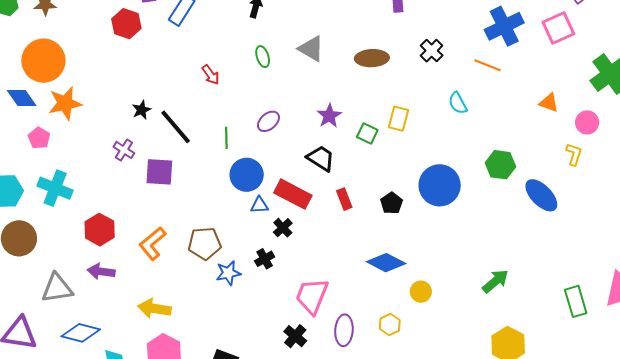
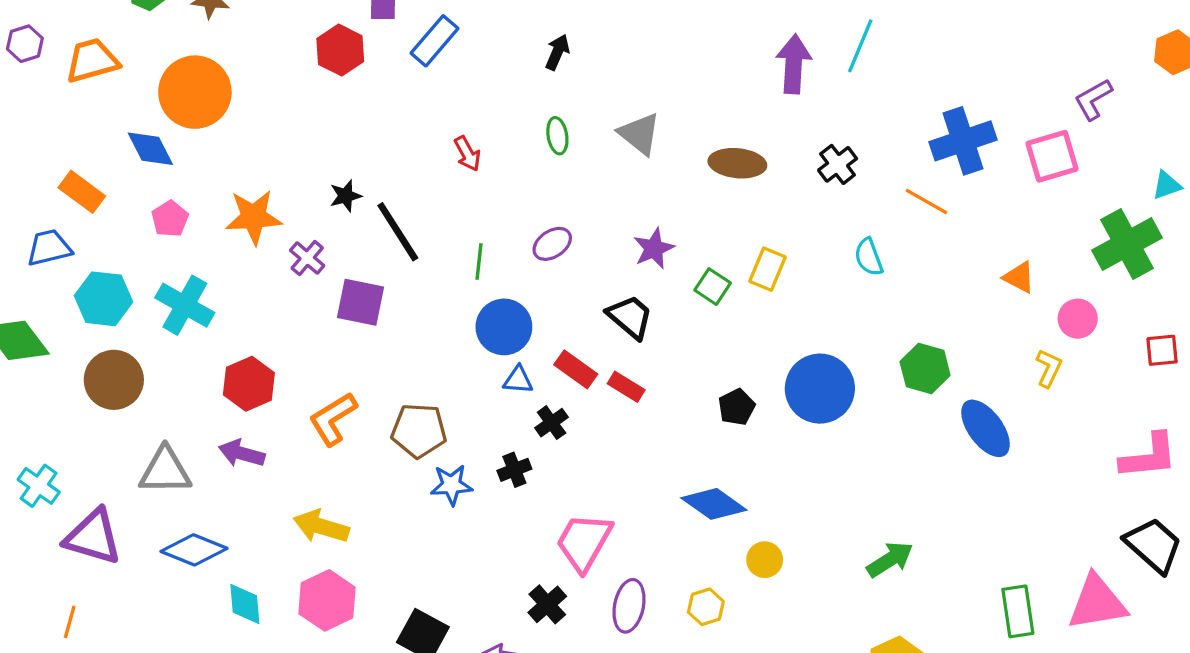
orange star: (65, 103) -> (254, 217), moved
red rectangle: (293, 194) -> (576, 369), size x0.7
red rectangle: (344, 199) -> (626, 387), moved, turned -45

